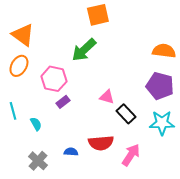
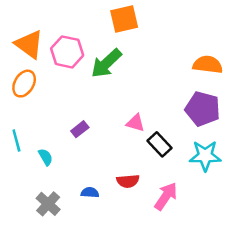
pink hexagon: (54, 79) -> (67, 52), moved
red semicircle: (101, 143) -> (128, 181), size x0.7

